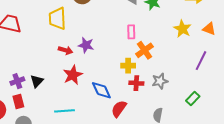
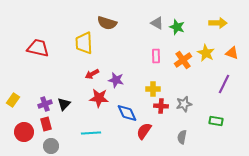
purple star: (86, 45) -> (116, 80), moved
red arrow: (66, 50) -> (92, 74), turned 136
orange cross: (145, 50) -> (183, 60), moved
red star: (73, 75) -> (99, 98), turned 30
green rectangle: (193, 99) -> (216, 121), turned 56

